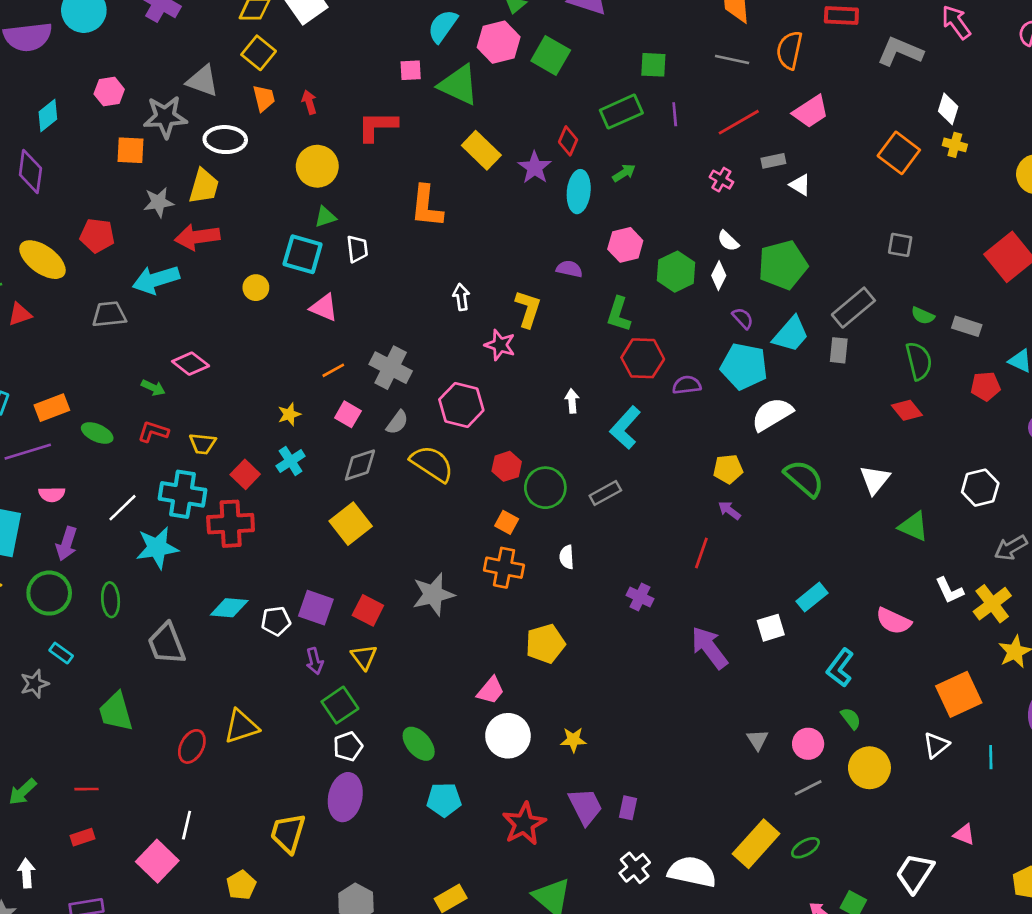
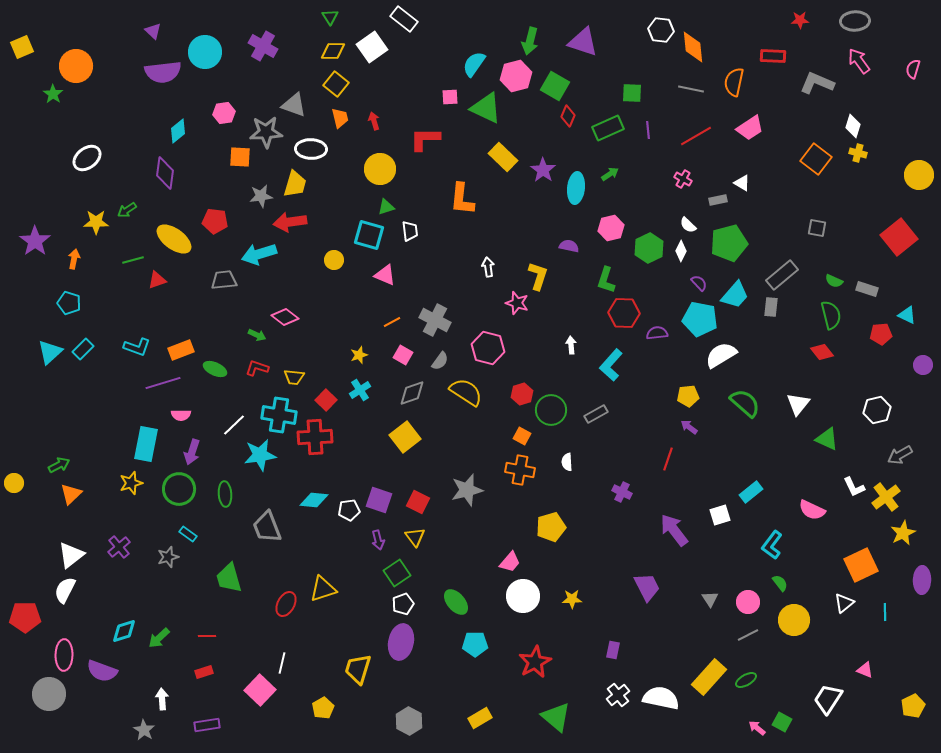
red diamond: (568, 141) -> (568, 116), moved
gray rectangle: (773, 161) -> (718, 200), moved
purple trapezoid: (585, 806) -> (647, 587), moved

